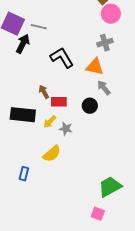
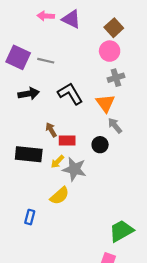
pink circle: (111, 14) -> (110, 51), moved
black arrow: (23, 44) -> (29, 94), moved, turned 54
orange triangle: (95, 67) -> (105, 103), turned 42
gray star: (66, 129) -> (74, 169), size x1.6

